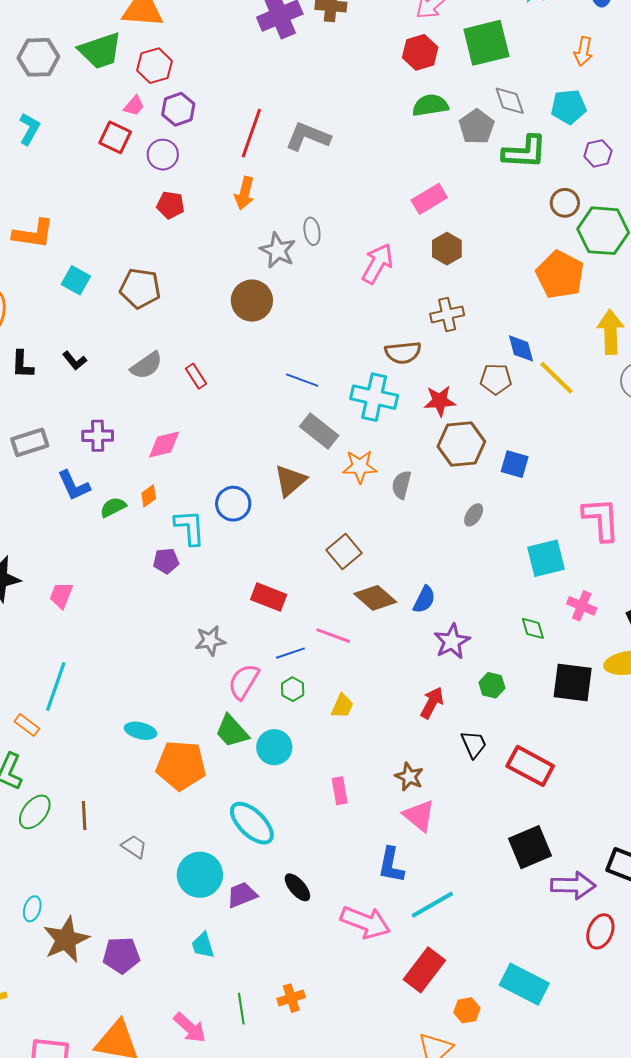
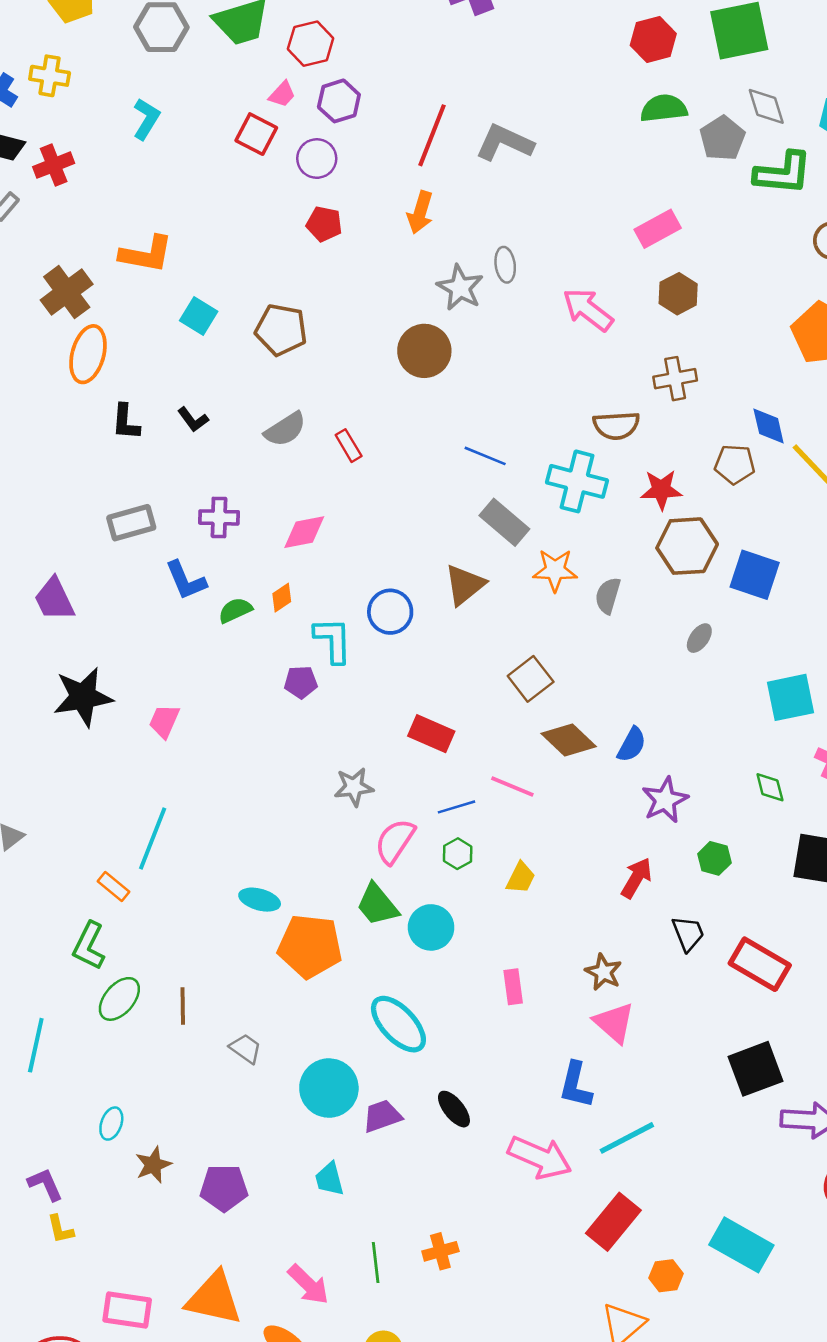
pink arrow: (377, 264) -> (588, 310), turned -84
blue square: (515, 464) -> (755, 575), size x1.4
brown star: (66, 939) -> (153, 1165), size x0.6

